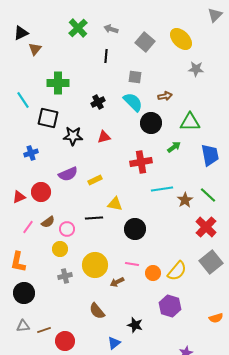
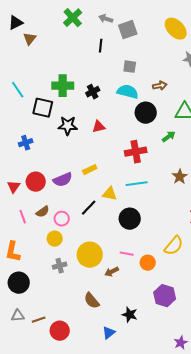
gray square: (145, 42) -> (128, 30), moved, turned 30
green cross: (58, 83) -> (63, 86), moved
cyan semicircle: (133, 102) -> (128, 92), turned -30
purple semicircle: (68, 174) -> (63, 180), moved
cyan line: (162, 189) -> (137, 184), moved
red triangle: (19, 197) -> (14, 187), turned -32
brown star: (185, 200) -> (180, 177), moved
black line: (94, 218) -> (89, 208), turned -42
pink line: (28, 227) -> (23, 217), turned -56
yellow semicircle: (177, 271) -> (174, 246), moved

